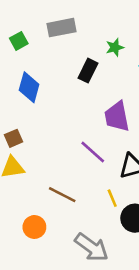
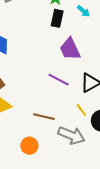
black rectangle: (88, 71) -> (57, 18), moved
gray arrow: (92, 247) -> (71, 135), moved

